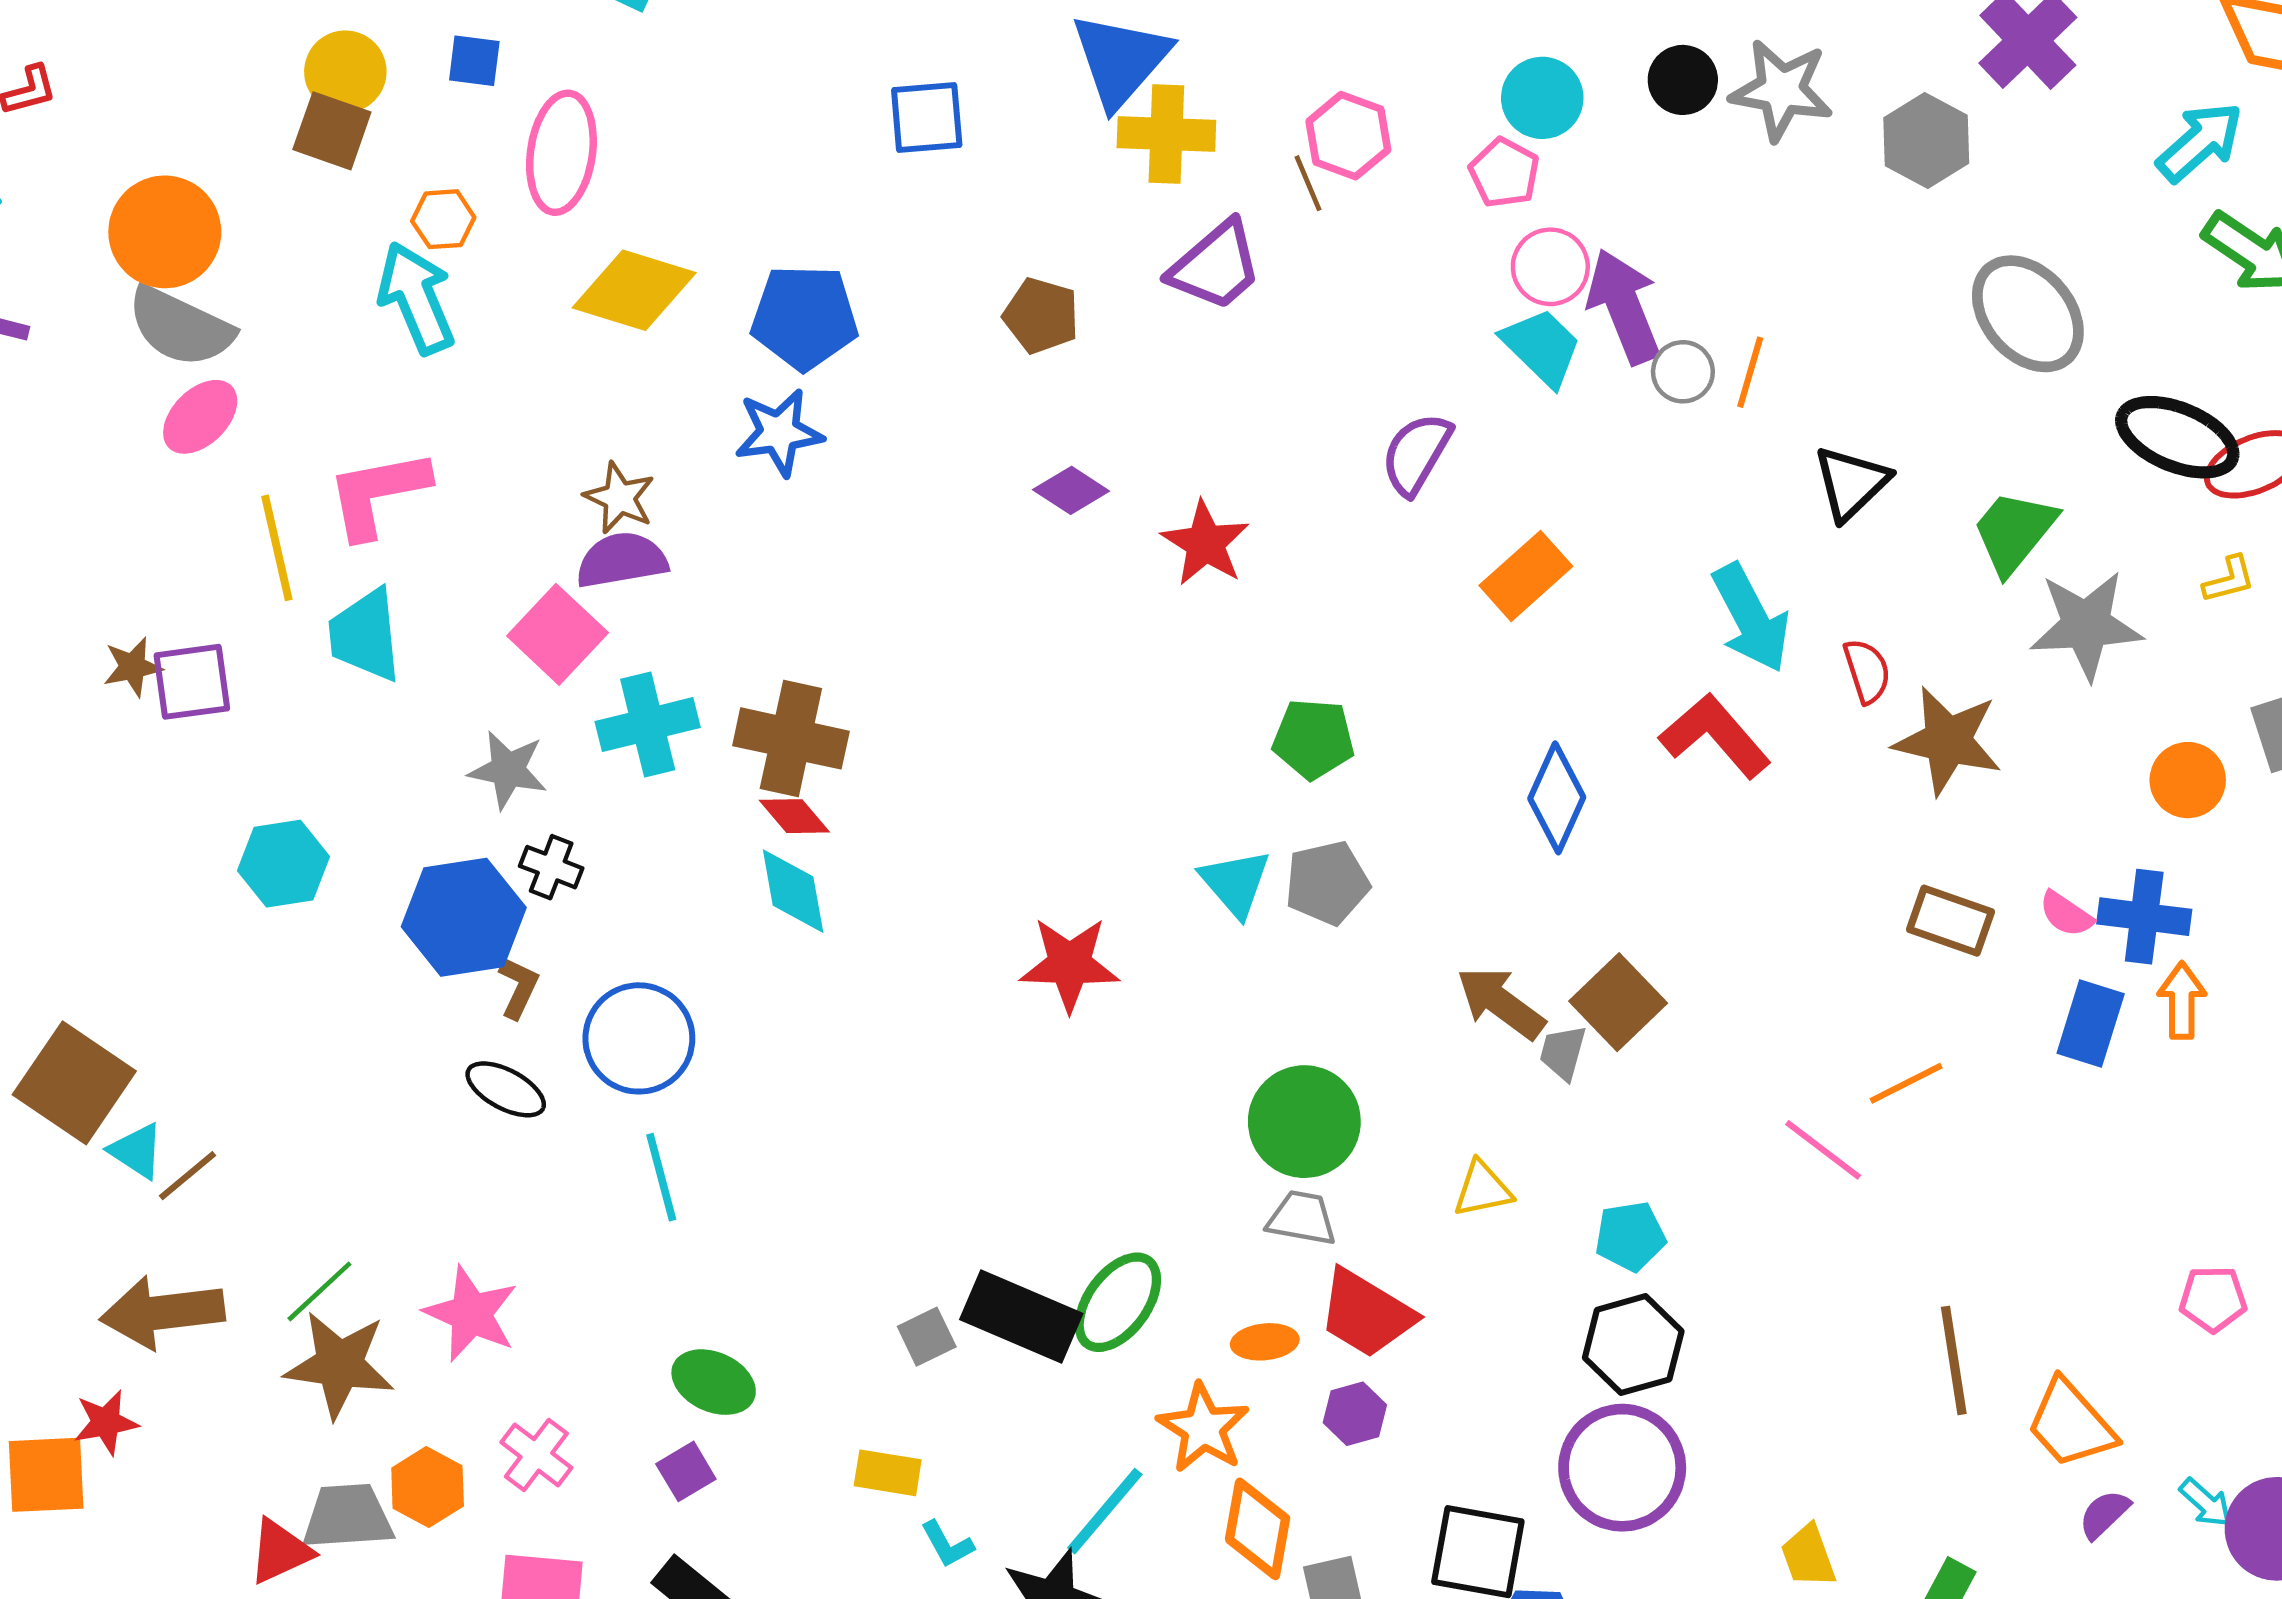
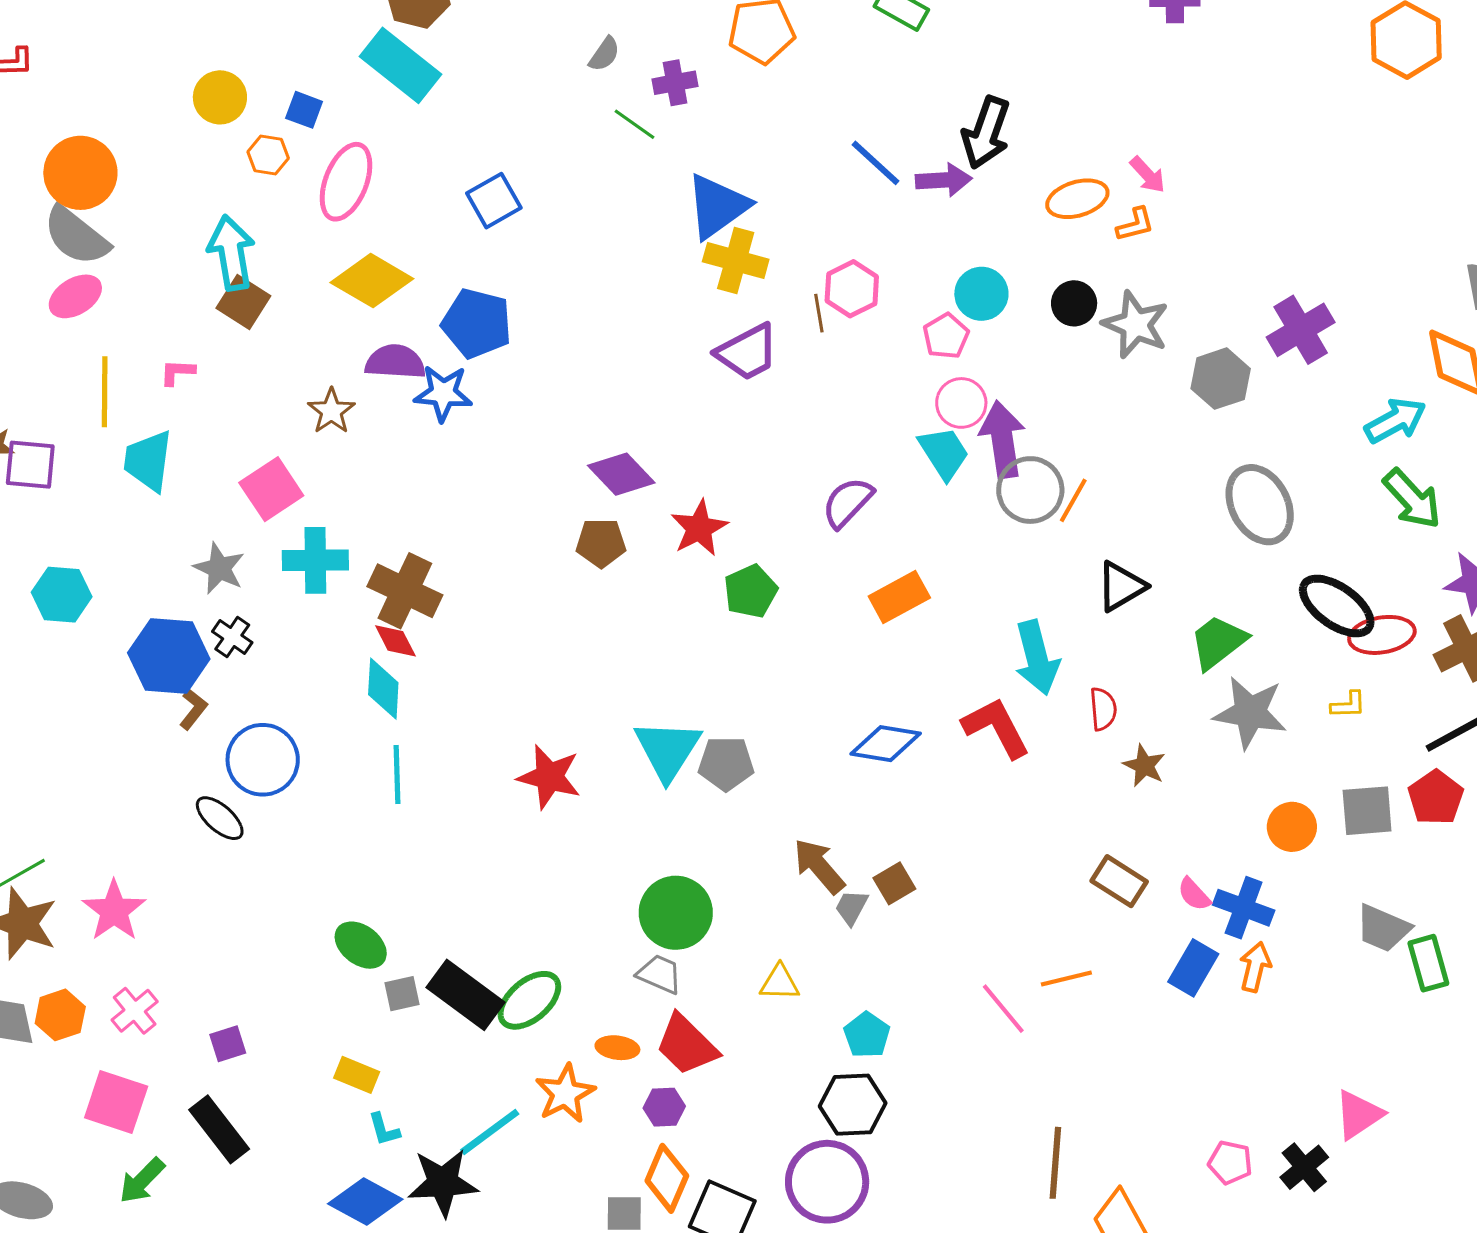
blue square: (927, 117) -> (494, 201), moved, turned -38
brown square: (332, 131) -> (243, 302), moved
orange hexagon: (443, 219) -> (268, 155), moved
brown pentagon: (1041, 316) -> (601, 543), moved, turned -30
gray circle: (1683, 372) -> (1030, 490), size x1.6
purple diamond: (1071, 490) -> (621, 474), size x1.4
pink L-shape: (378, 494) -> (177, 372), size x0.5
purple semicircle: (622, 560) -> (395, 362), moved
green pentagon: (1313, 739) -> (751, 591), moved, turned 30
brown star: (1948, 741) -> (1144, 766), size x0.6
blue diamond: (1557, 798) -> (886, 744), turned 62
cyan triangle: (1235, 883) -> (667, 750), size x1.4
brown square: (1618, 1002) -> (894, 883), size x0.7
black ellipse: (506, 1089) -> (220, 818), moved
cyan line: (661, 1177) -> (397, 775), moved
cyan pentagon: (1630, 1236) -> (867, 1035), turned 30
green ellipse: (714, 1382) -> (361, 945), moved
orange diamond: (1258, 1529) -> (667, 1178), moved

